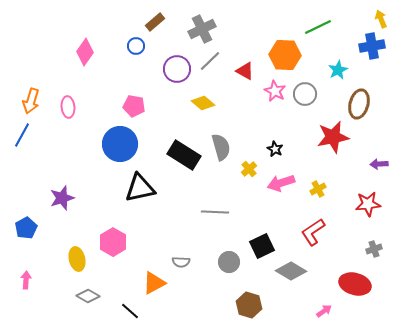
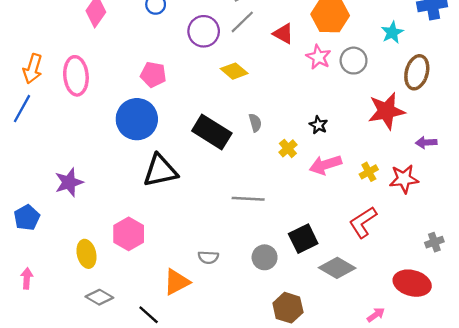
pink ellipse: (68, 107) -> (76, 76), size x1.5
gray semicircle: (221, 147) -> (255, 123), size x0.6
purple arrow: (379, 164) -> (426, 143), moved
red star: (368, 204) -> (404, 179), moved

